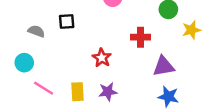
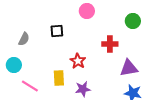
black square: (67, 21) -> (57, 31), moved
gray semicircle: (36, 31) -> (24, 39), turned 96
yellow rectangle: (78, 92) -> (59, 78), moved

